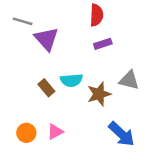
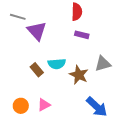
purple rectangle: (103, 44) -> (82, 35), turned 32
gray triangle: (129, 80) -> (103, 64), turned -30
brown star: (99, 94) -> (79, 75), turned -30

